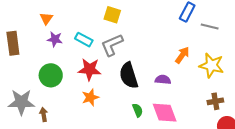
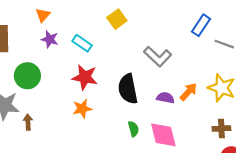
yellow square: (112, 15) -> (117, 19), turned 30
gray L-shape: (112, 45) -> (158, 56), moved, turned -120
orange arrow: (182, 55) -> (188, 92), moved
green circle: (51, 75) -> (27, 76), moved

